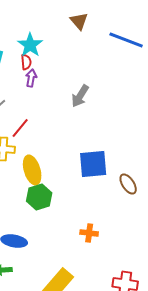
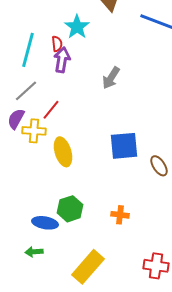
cyan star: (30, 45) -> (77, 27), moved
purple arrow: (31, 78) -> (62, 60), size x1.4
green hexagon: (39, 197) -> (70, 209), moved

